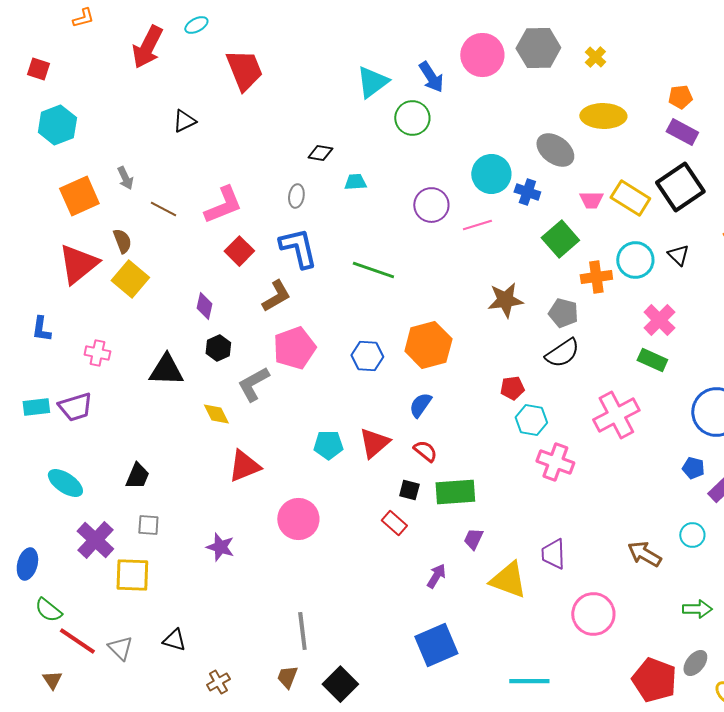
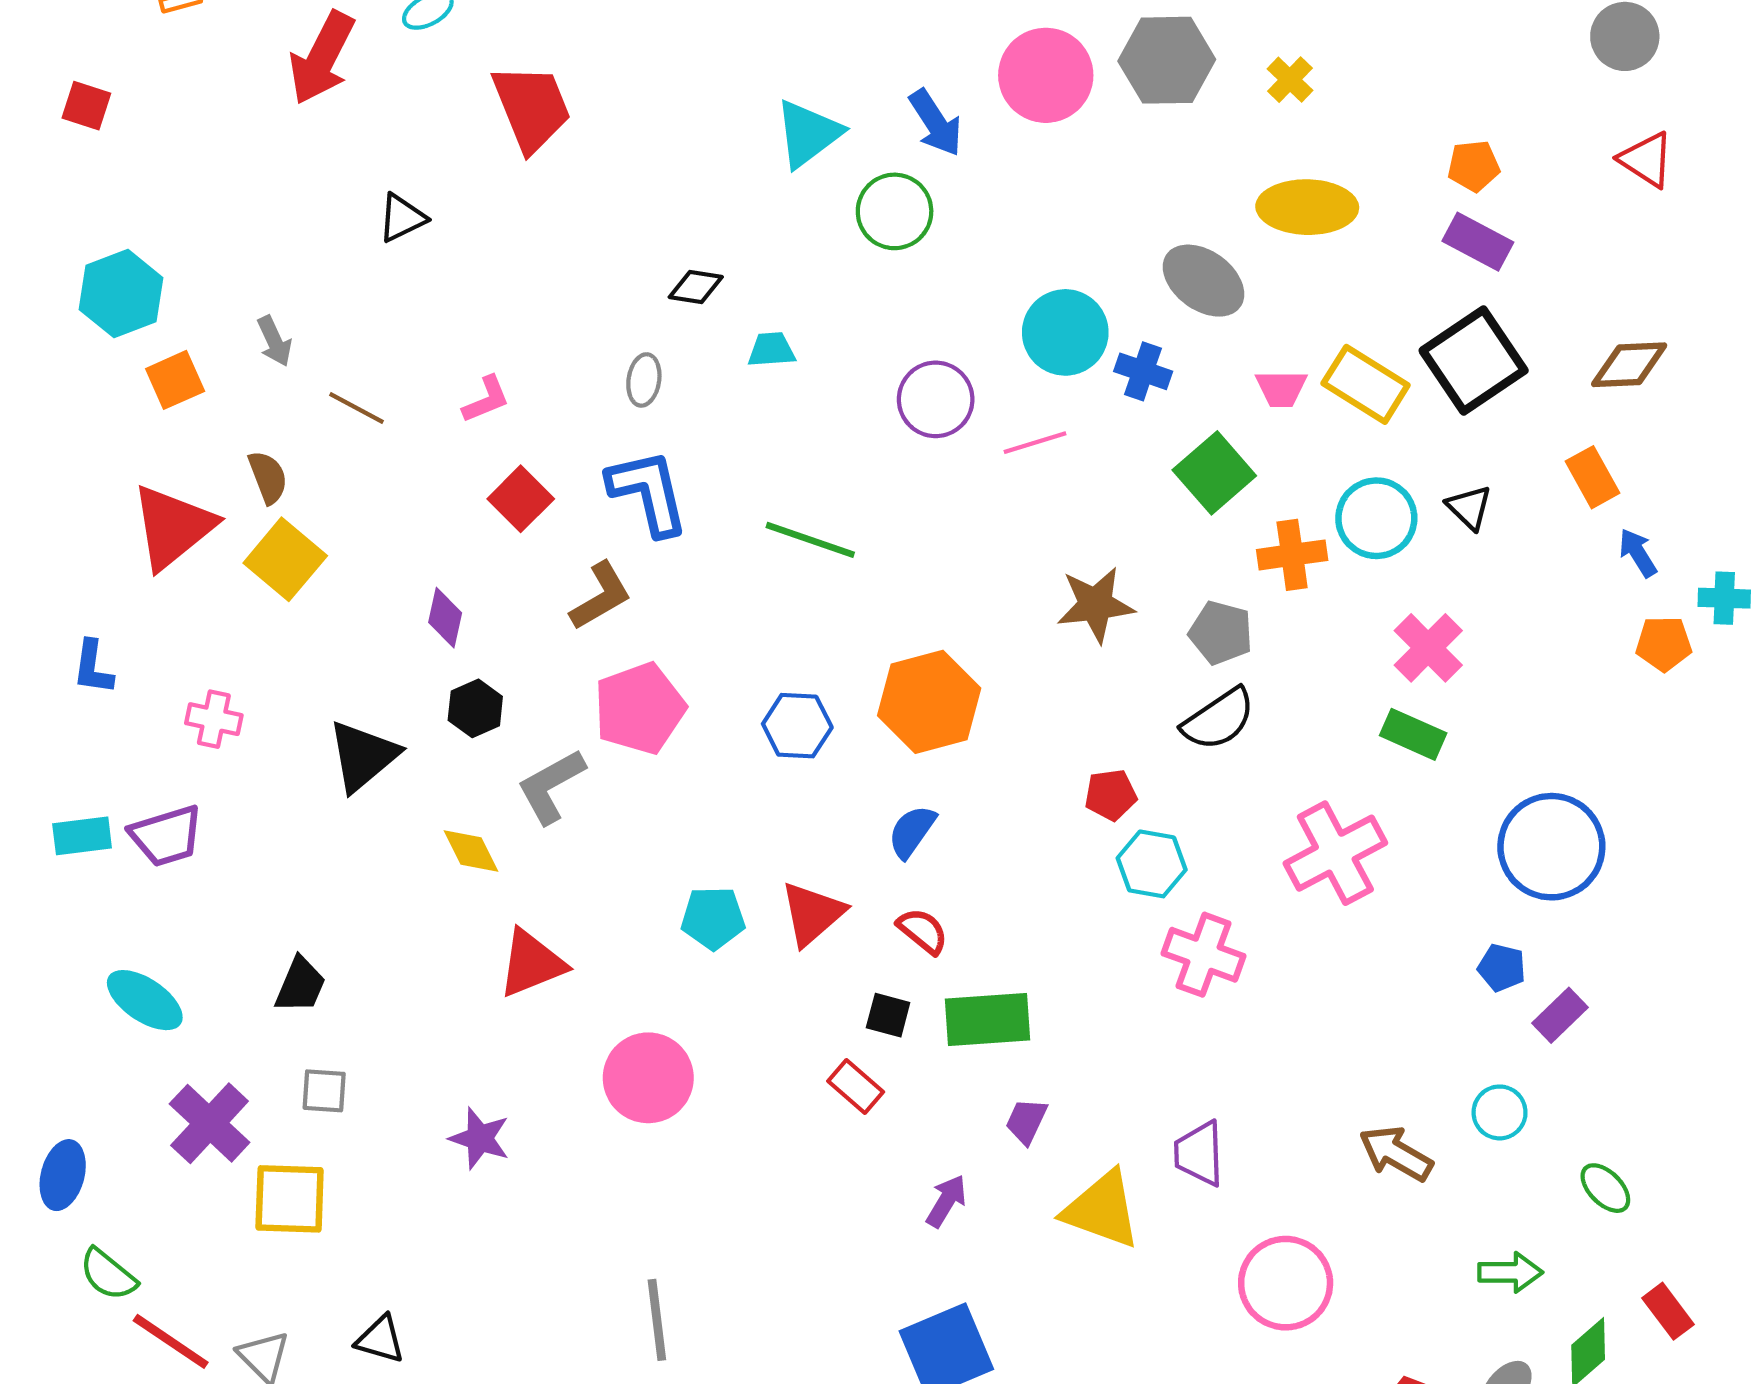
cyan hexagon: (57, 125) -> (121, 294), moved
orange square: (79, 196) -> (175, 380), size x0.7
pink L-shape: (223, 205) -> (486, 399), size x0.6
black triangle: (166, 370) -> (363, 756), turned -42

